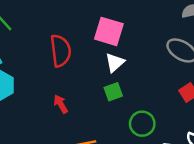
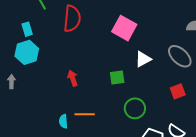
red semicircle: (61, 51) -> (72, 19), moved
white triangle: (115, 63) -> (143, 59), moved

